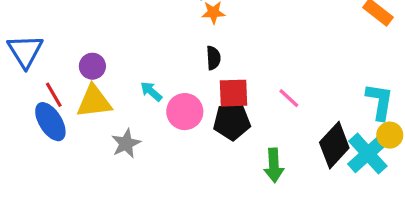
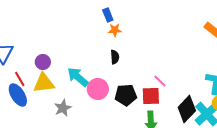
cyan arrow: (151, 91) -> (78, 77), size x1.6
red square: (234, 93) -> (151, 96), moved

